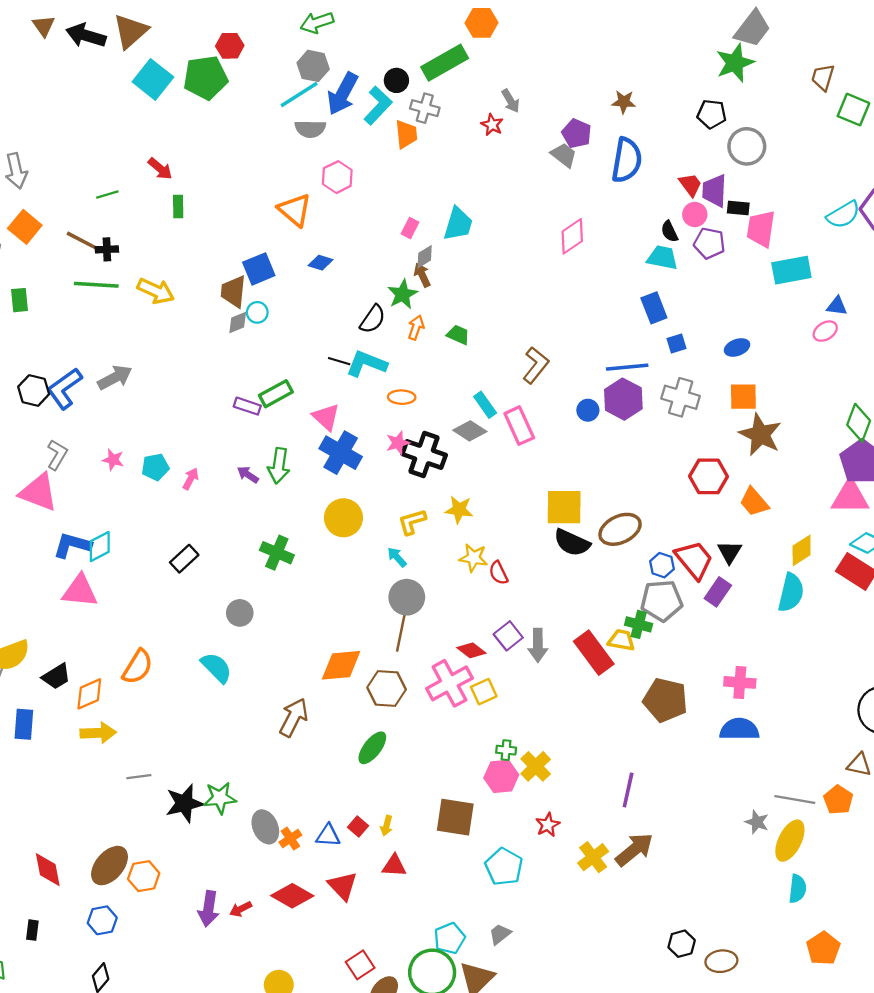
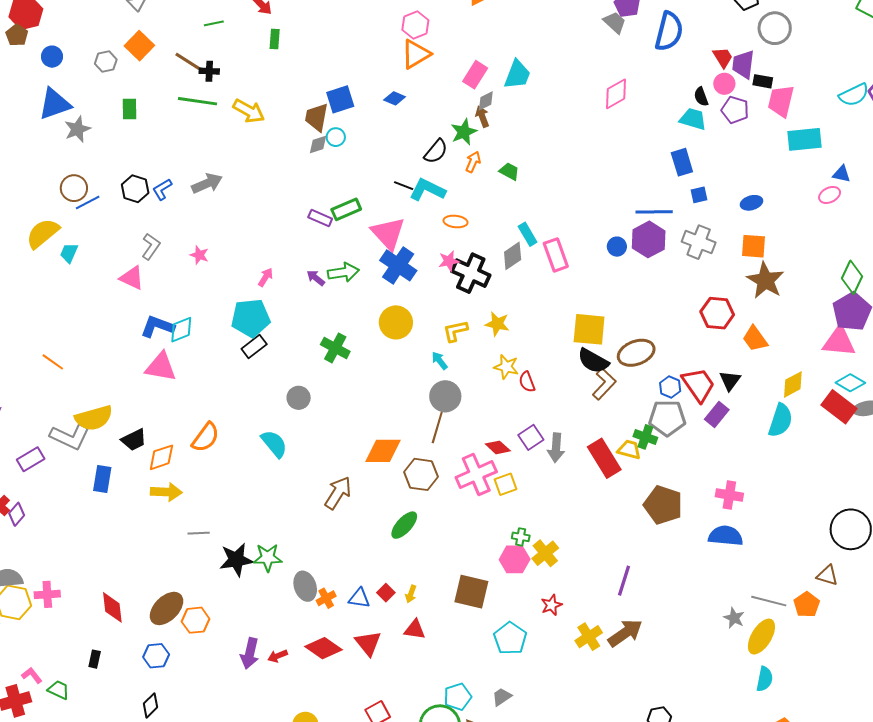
orange triangle: (295, 210) -> (416, 54), moved, turned 44
pink rectangle: (410, 228) -> (475, 75), size x1.5
brown L-shape: (536, 365) -> (604, 384), moved
blue L-shape: (65, 388) -> (162, 189), size x0.6
pink triangle: (326, 417) -> (388, 233), size x1.4
gray diamond: (470, 431) -> (513, 256), turned -72
green arrow: (279, 466) -> (343, 272), turned -112
cyan pentagon: (155, 467) -> (251, 318), moved, size x1.6
pink triangle: (38, 492) -> (132, 278), size x0.7

